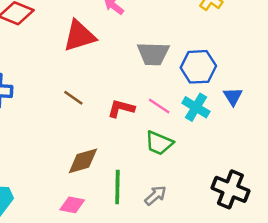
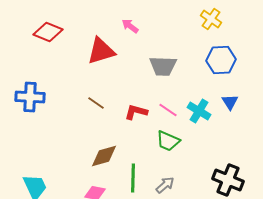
blue hexagon: (198, 67) -> (221, 60), moved

